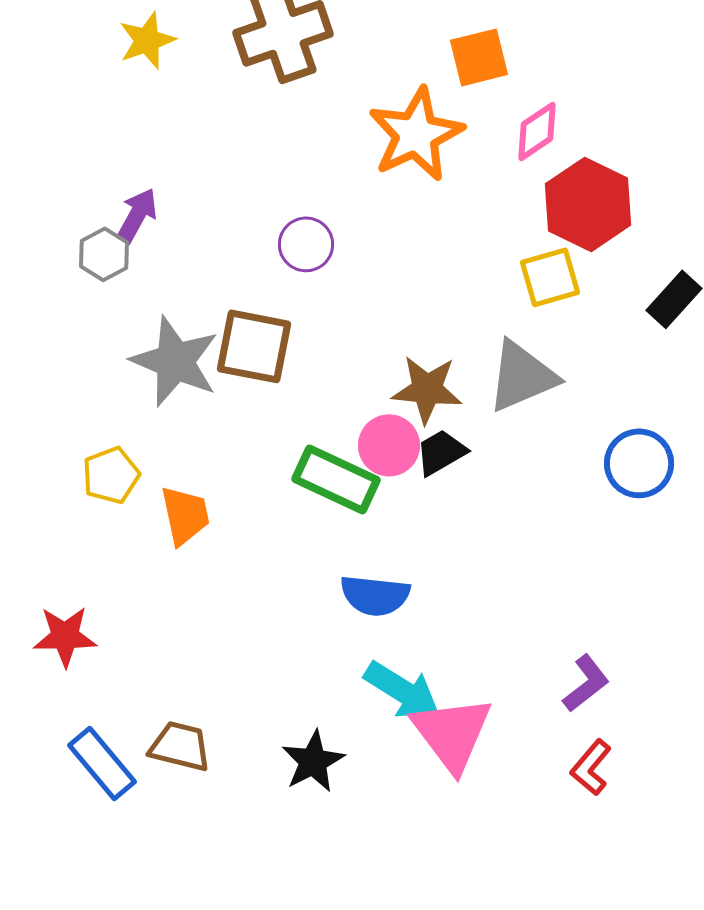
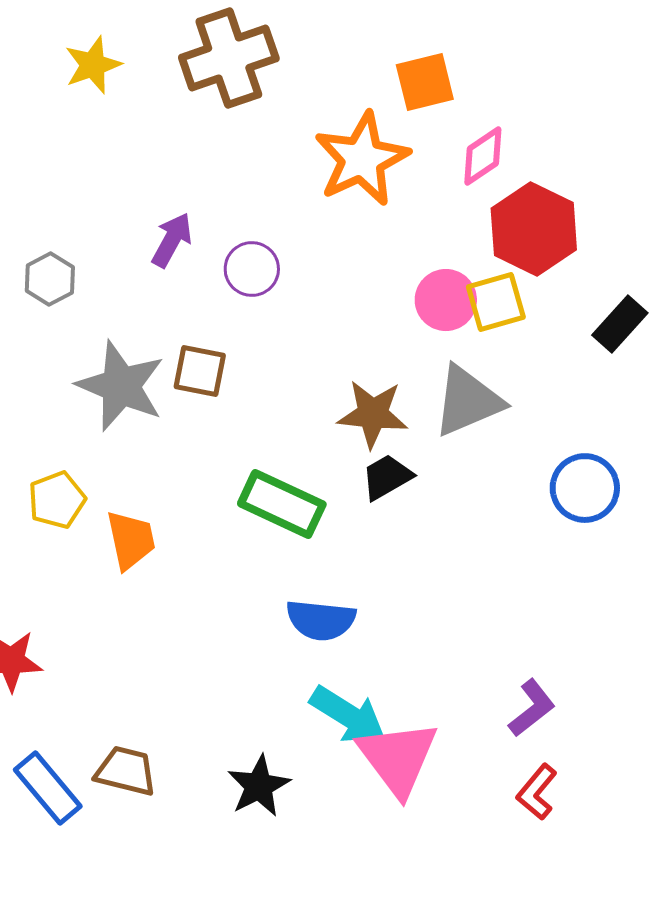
purple arrow: (137, 215) -> (172, 240), moved
brown square: (254, 346) -> (200, 371), size x0.7
pink circle: (389, 445) -> (446, 300), moved

